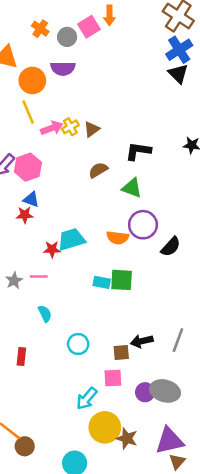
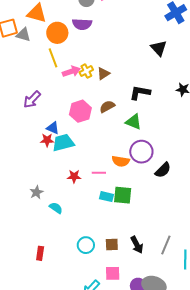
black triangle: (178, 74) -> (159, 48), moved
pink hexagon: (28, 167) -> (80, 111), moved
cyan trapezoid: (71, 239) -> (63, 143), moved
red star: (52, 249) -> (74, 176), moved
pink line: (39, 276) -> (99, 173), moved
cyan semicircle: (45, 314) -> (56, 208), moved, turned -32
black arrow: (142, 341) -> (137, 245), turned -108
brown square: (121, 352) -> (112, 244), moved

